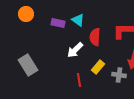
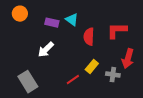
white arrow: (75, 50) -> (46, 50), moved
gray rectangle: (28, 65) -> (28, 82), moved
red line: (79, 80) -> (73, 80), turned 64

